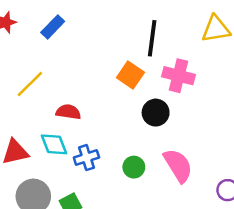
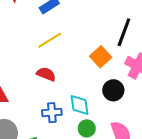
yellow line: (30, 84) -> (50, 40), moved
cyan diamond: (54, 144) -> (79, 105), moved

